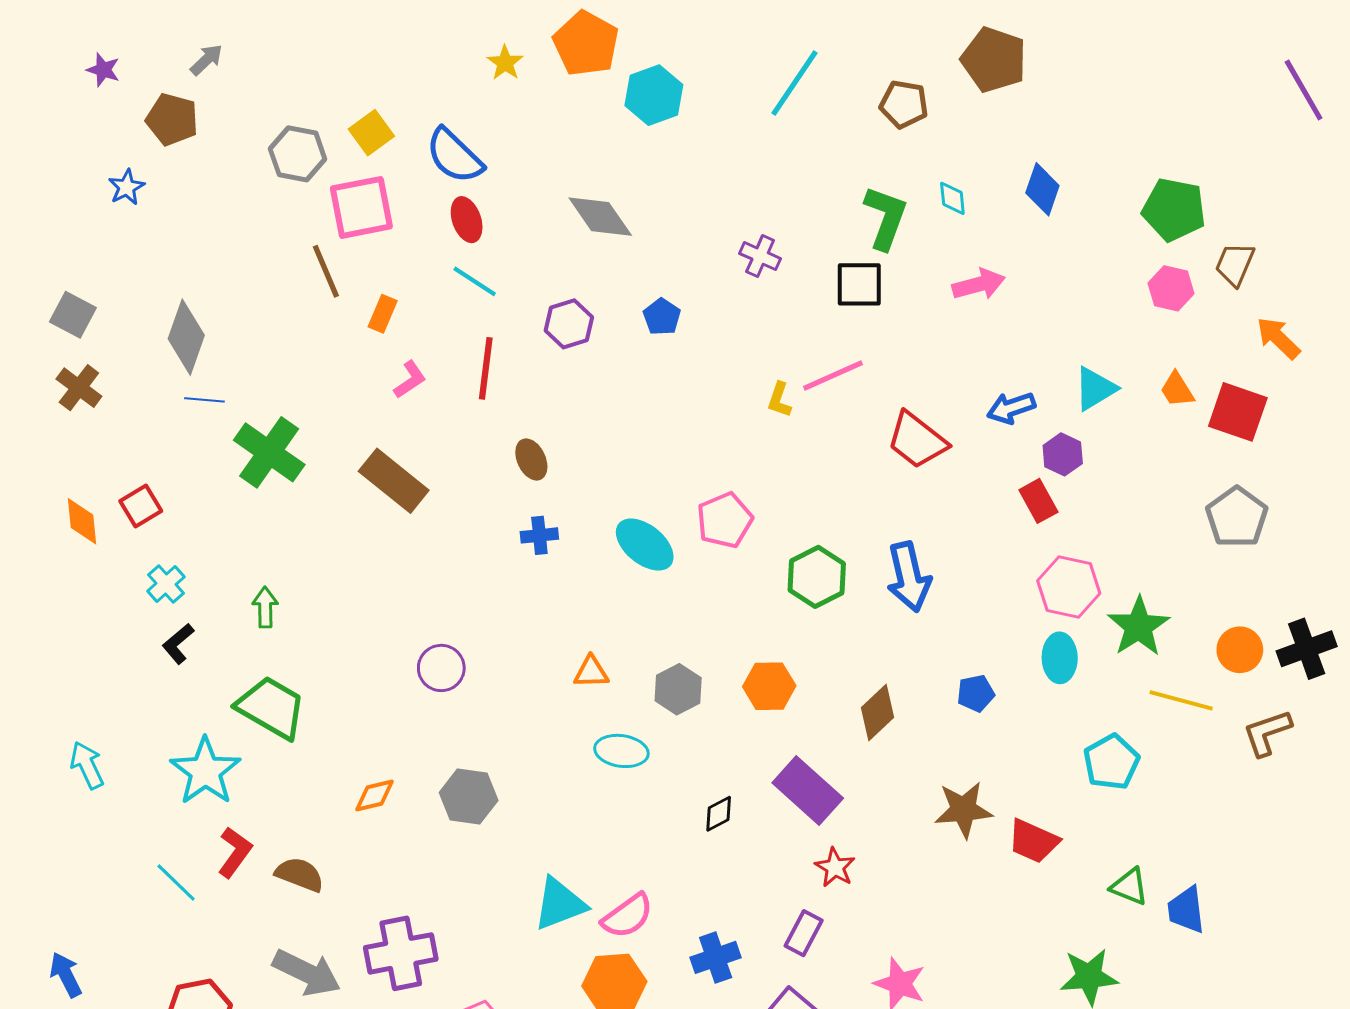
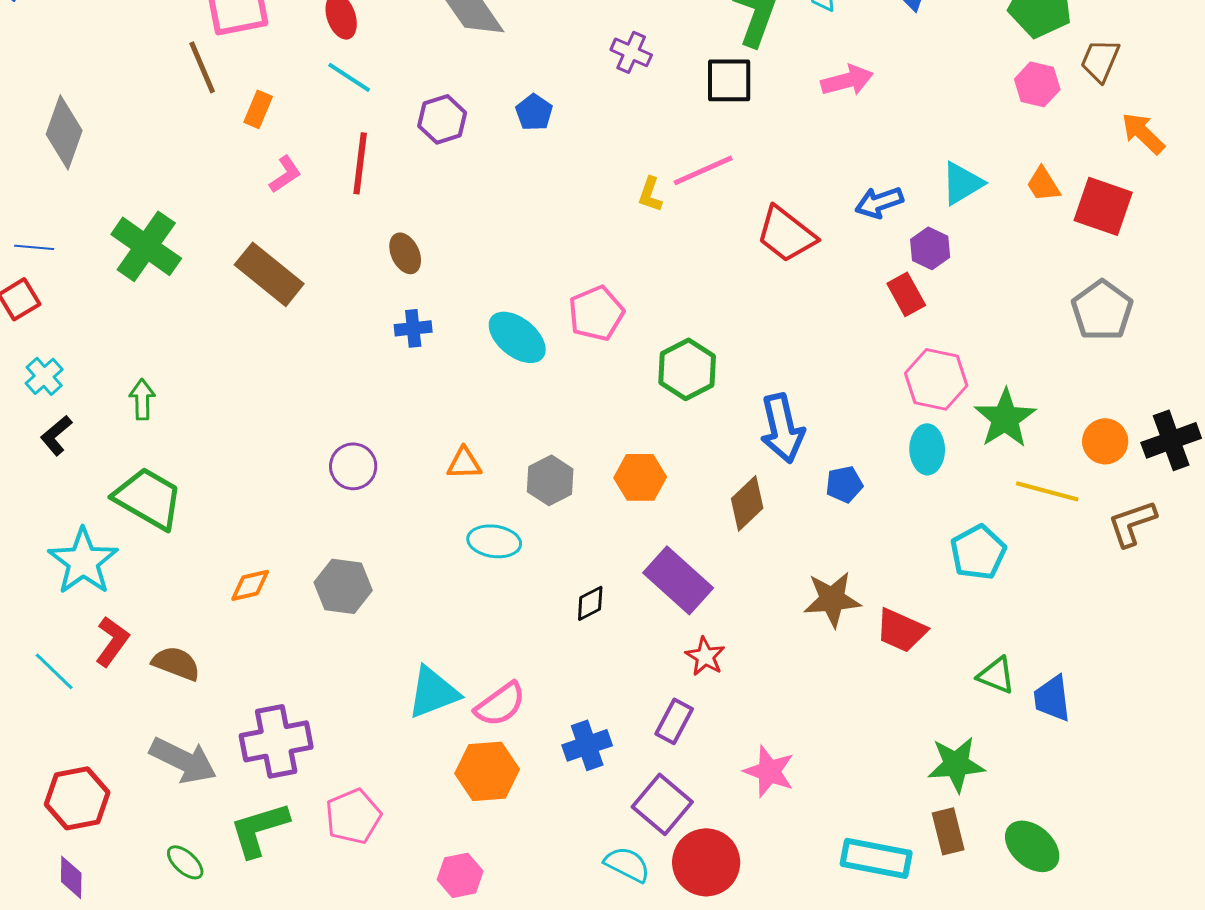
blue line: (204, 400) -> (34, 247), moved
blue arrow: (909, 577) -> (782, 428), moved
purple circle: (441, 668) -> (353, 466), moved

